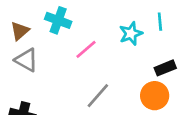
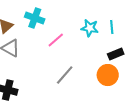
cyan line: (160, 22) -> (112, 27), moved
cyan star: (131, 34) -> (90, 28), turned 30

